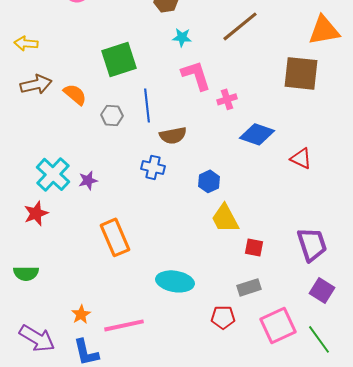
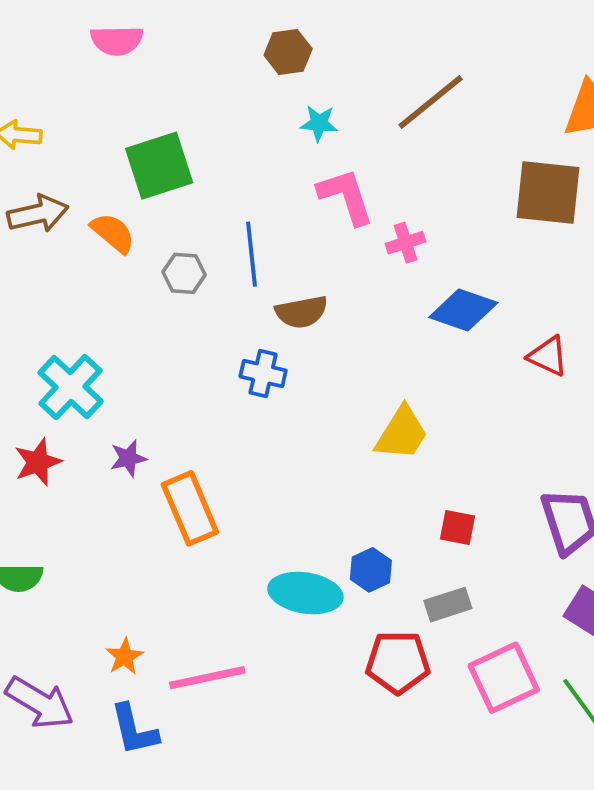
green square: (119, 59) -> (159, 166), moved
purple star: (88, 180) -> (128, 458), moved
blue hexagon: (209, 181) -> (371, 570), moved
yellow trapezoid: (225, 218) -> (402, 433), moved, turned -120
red pentagon: (223, 317) -> (398, 662), size x1.4

